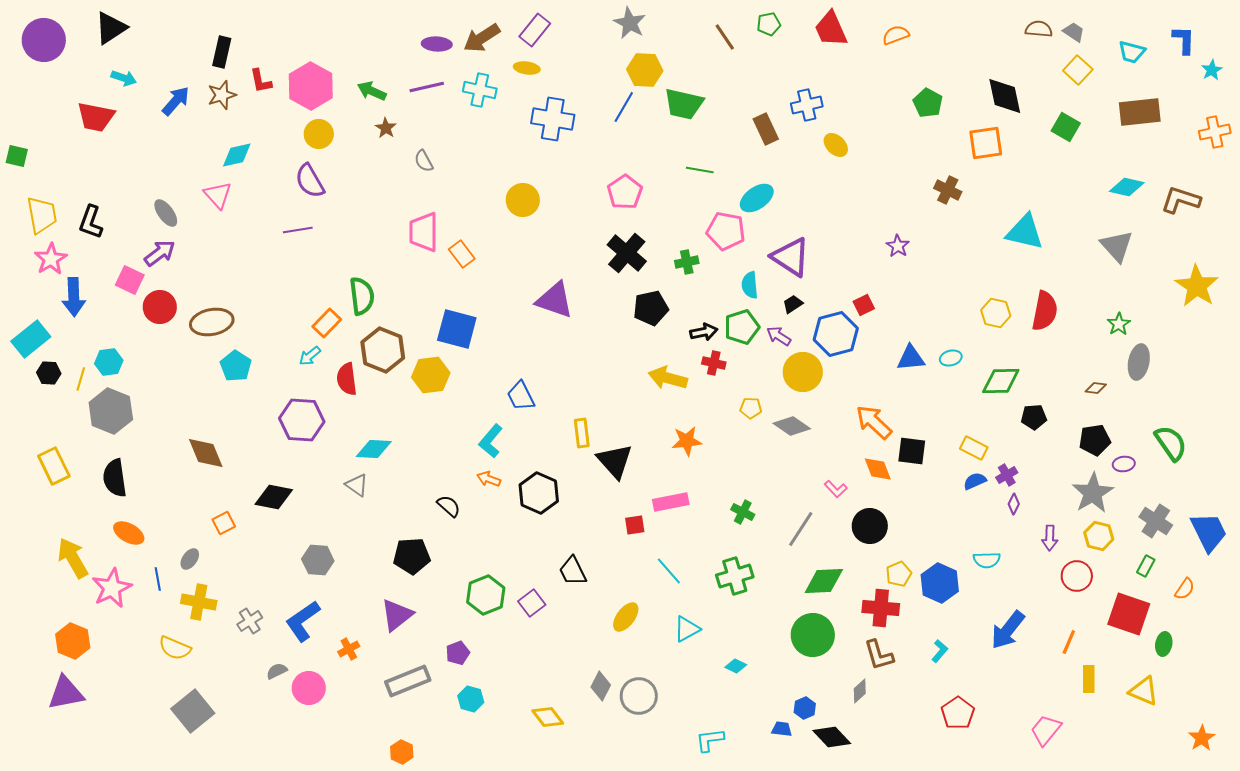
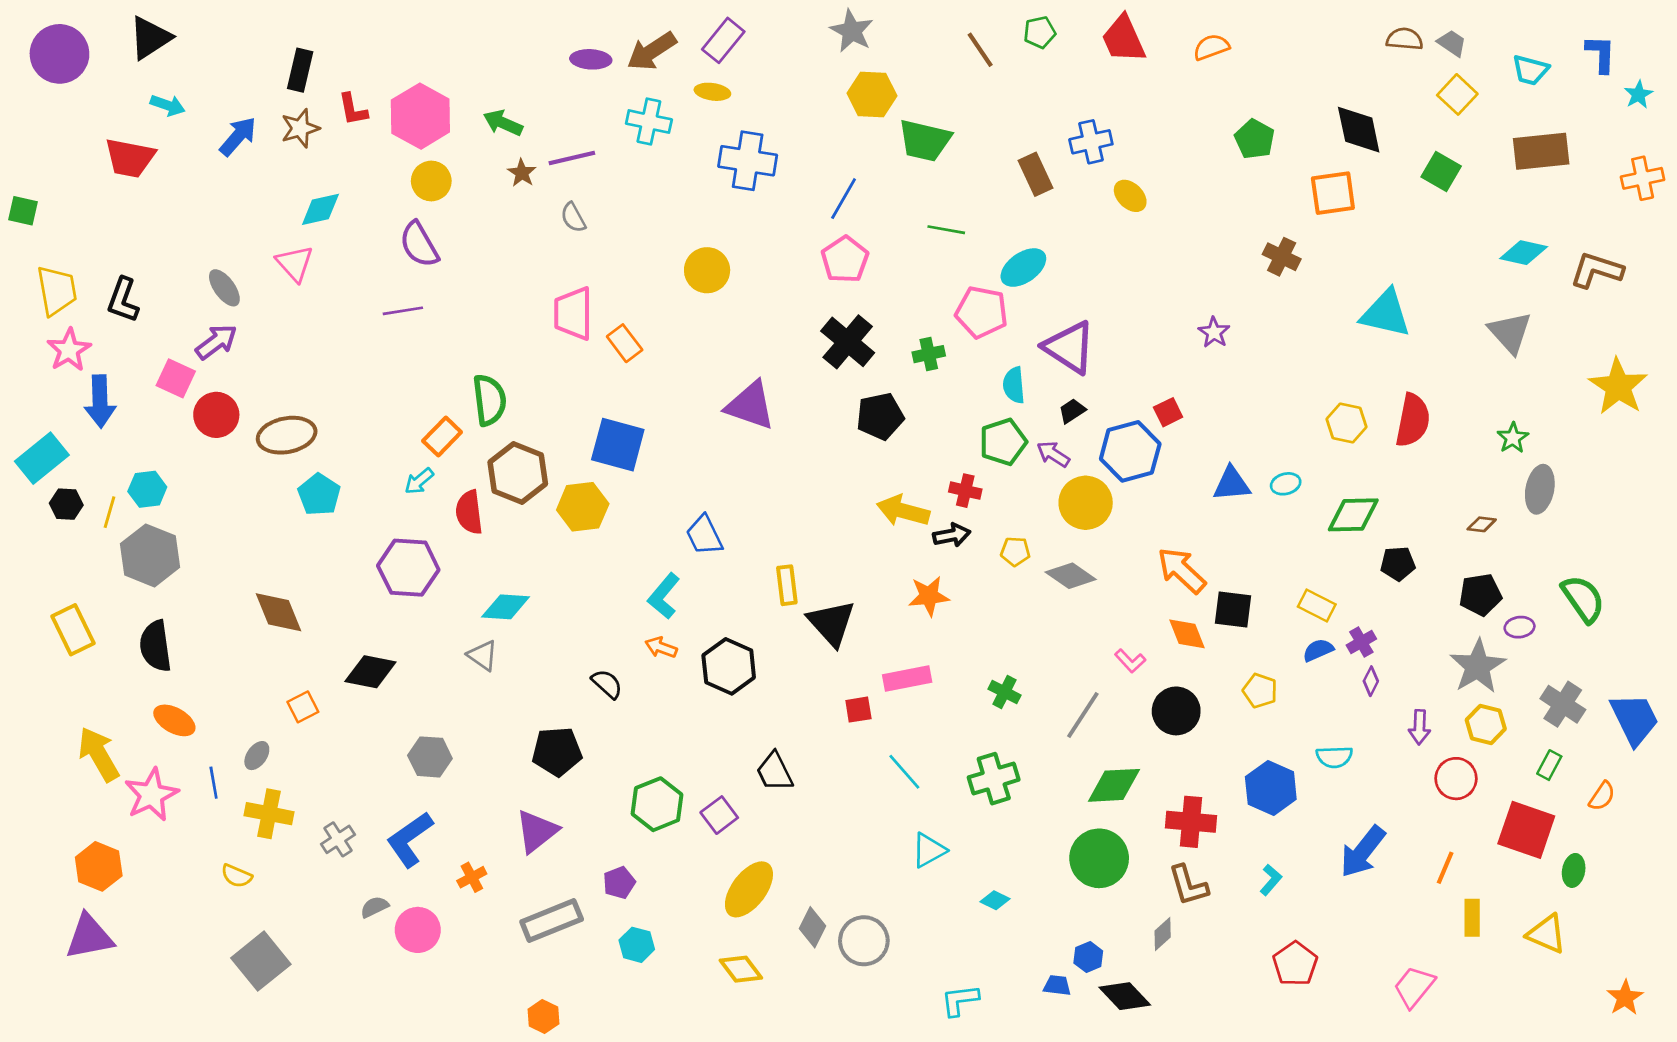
purple line: (427, 87) -> (572, 158), moved
blue line: (624, 107) -> (844, 199), moved
black arrow: (704, 332) -> (952, 535), moved
yellow pentagon: (899, 574) -> (1260, 691), moved, turned -30
yellow ellipse: (626, 617) -> (749, 889), moved, size x1.4
yellow semicircle: (175, 648) -> (237, 876), size x0.7

